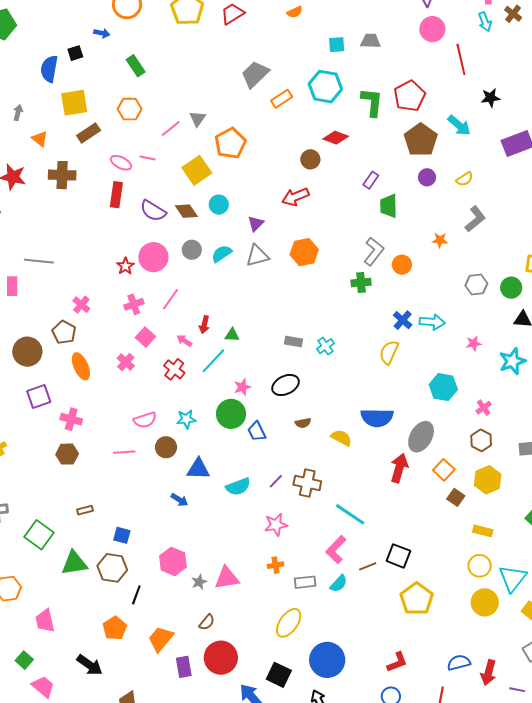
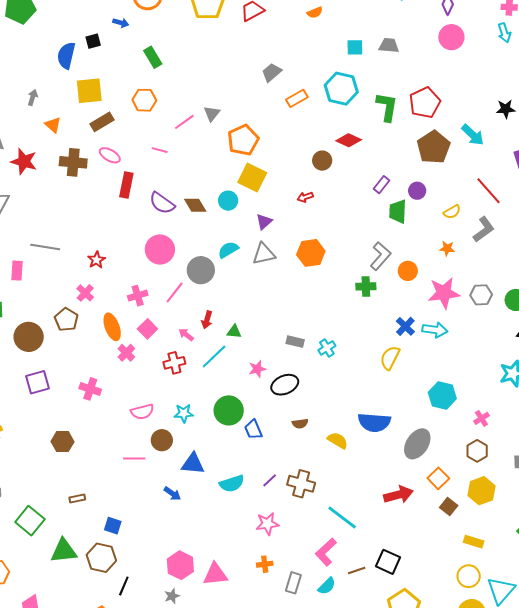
red line: (461, 59) -> (488, 191), moved, turned -32
gray trapezoid: (255, 74) -> (272, 72), size x0.7
pink ellipse: (121, 163) -> (110, 155), moved
yellow square: (197, 170) -> (252, 177), moved, turned -32
purple circle: (427, 177) -> (417, 191), moved
yellow semicircle: (465, 179) -> (452, 212), moved
red arrow: (295, 197) -> (305, 197), size x0.6
gray circle: (192, 250) -> (201, 270), moved, size x1.4
red star: (125, 266) -> (96, 260), moved
pink star: (474, 343) -> (444, 293), moved, size x2.0
orange ellipse: (81, 366) -> (112, 327), moved
red cross: (174, 369) -> (174, 363), turned 35
pink star: (242, 387) -> (257, 369), moved
pink cross: (71, 419) -> (90, 389), moved
pink line: (124, 452) -> (134, 459), moved
red arrow: (399, 468) -> (398, 495), moved, turned 56
pink hexagon: (173, 561) -> (180, 565), moved
gray star: (199, 582) -> (172, 596), moved
gray rectangle: (305, 582) -> (293, 583), turned -70

